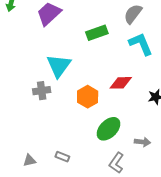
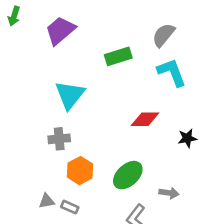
gray cross: (42, 91) -> (59, 139), moved
orange hexagon: (88, 97) -> (80, 171), moved
gray triangle: (29, 161) -> (47, 201), moved

